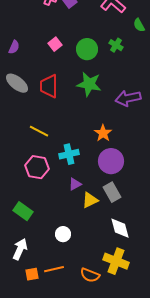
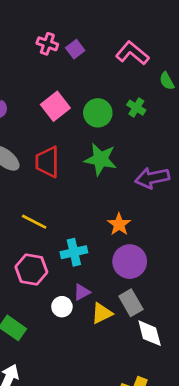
pink square: (55, 44) -> (55, 106), size x1.5
white diamond: (120, 228) -> (150, 333), moved
white circle: (63, 234) -> (62, 307), moved

